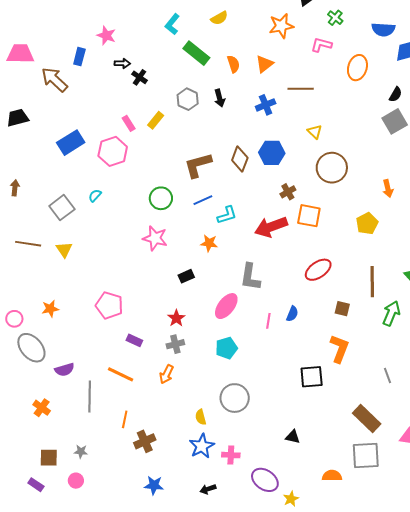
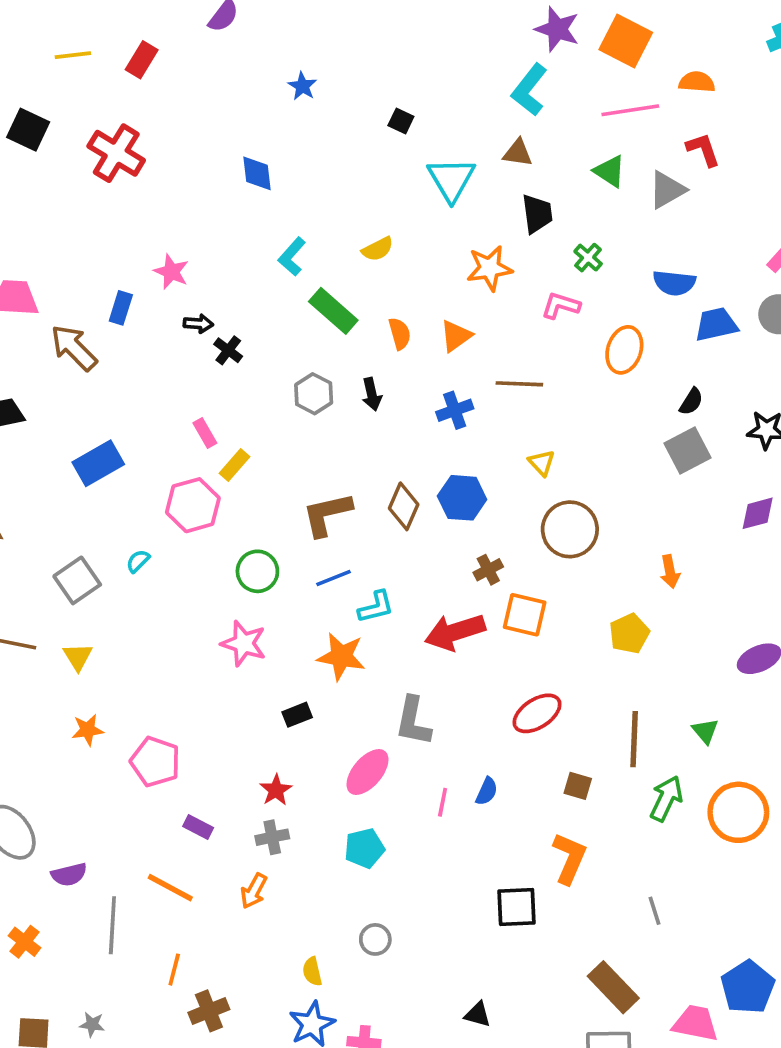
yellow rectangle: (156, 120) -> (234, 465), moved
pink hexagon: (113, 151) -> (193, 505), moved
orange star: (209, 243) -> (341, 656), size x1.5
orange star: (50, 309) -> (88, 730), moved
gray circle: (235, 398) -> (375, 939), size x0.6

